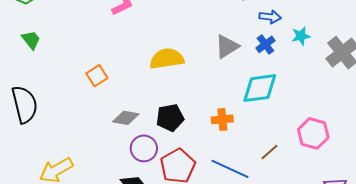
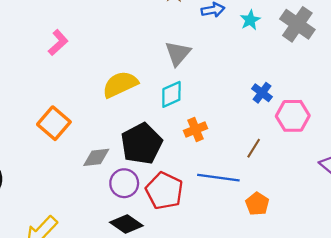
blue cross: (265, 44) -> (262, 93), moved
orange square: (97, 76) -> (54, 123), size x1.4
cyan diamond: (260, 88) -> (171, 94), moved, size x0.7
black pentagon: (170, 118) -> (142, 144), size x1.4

